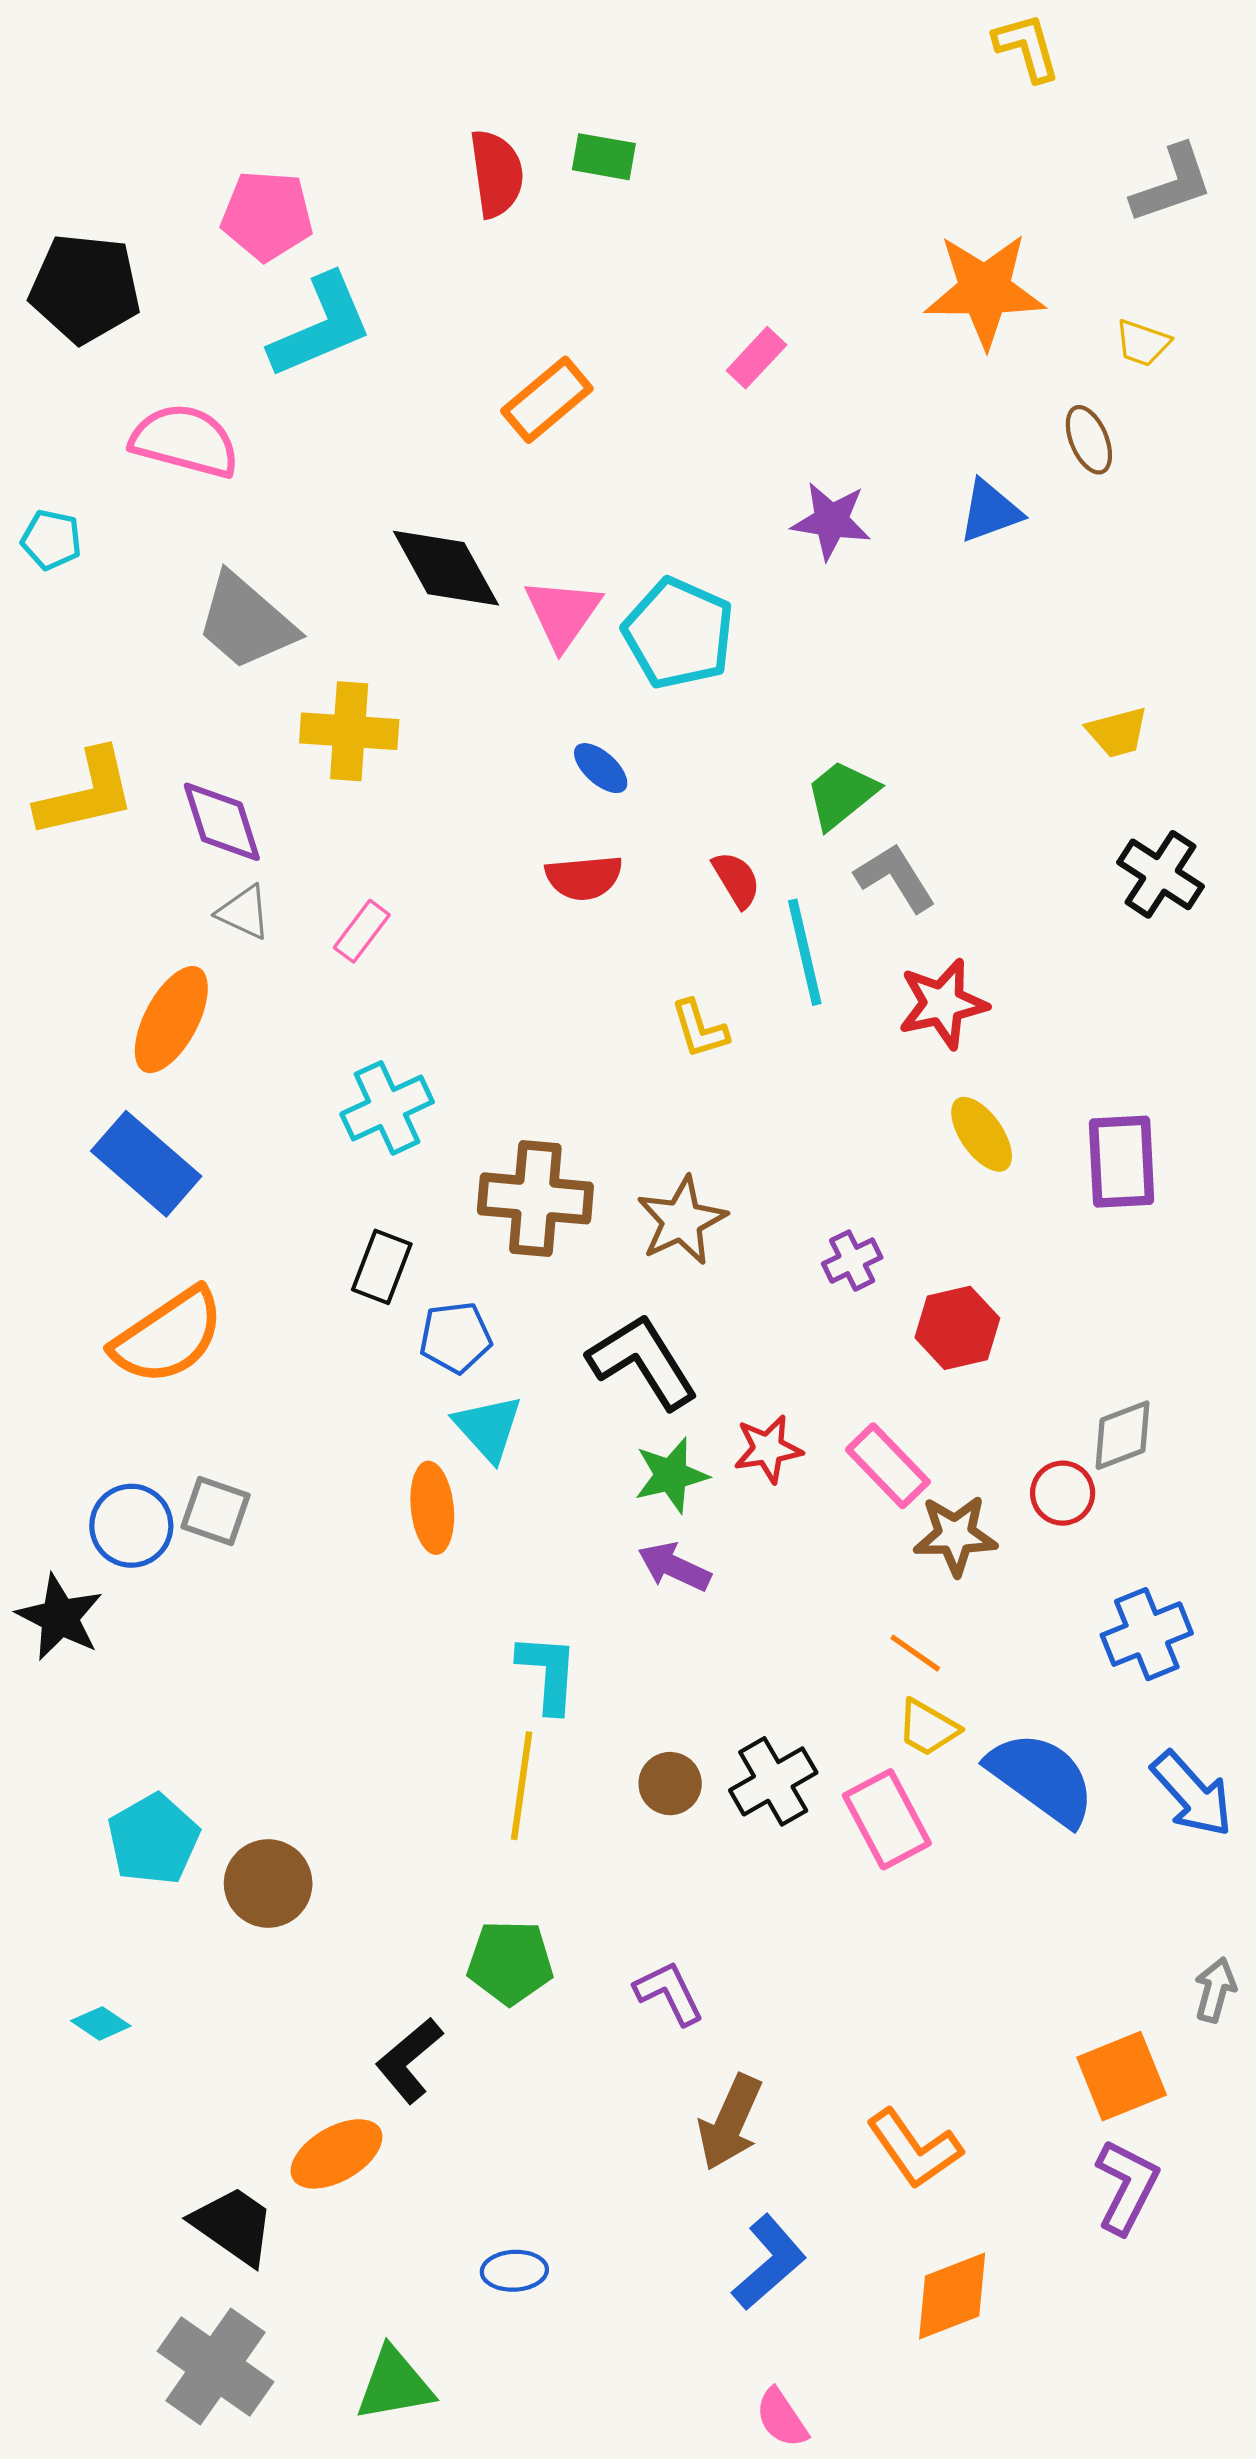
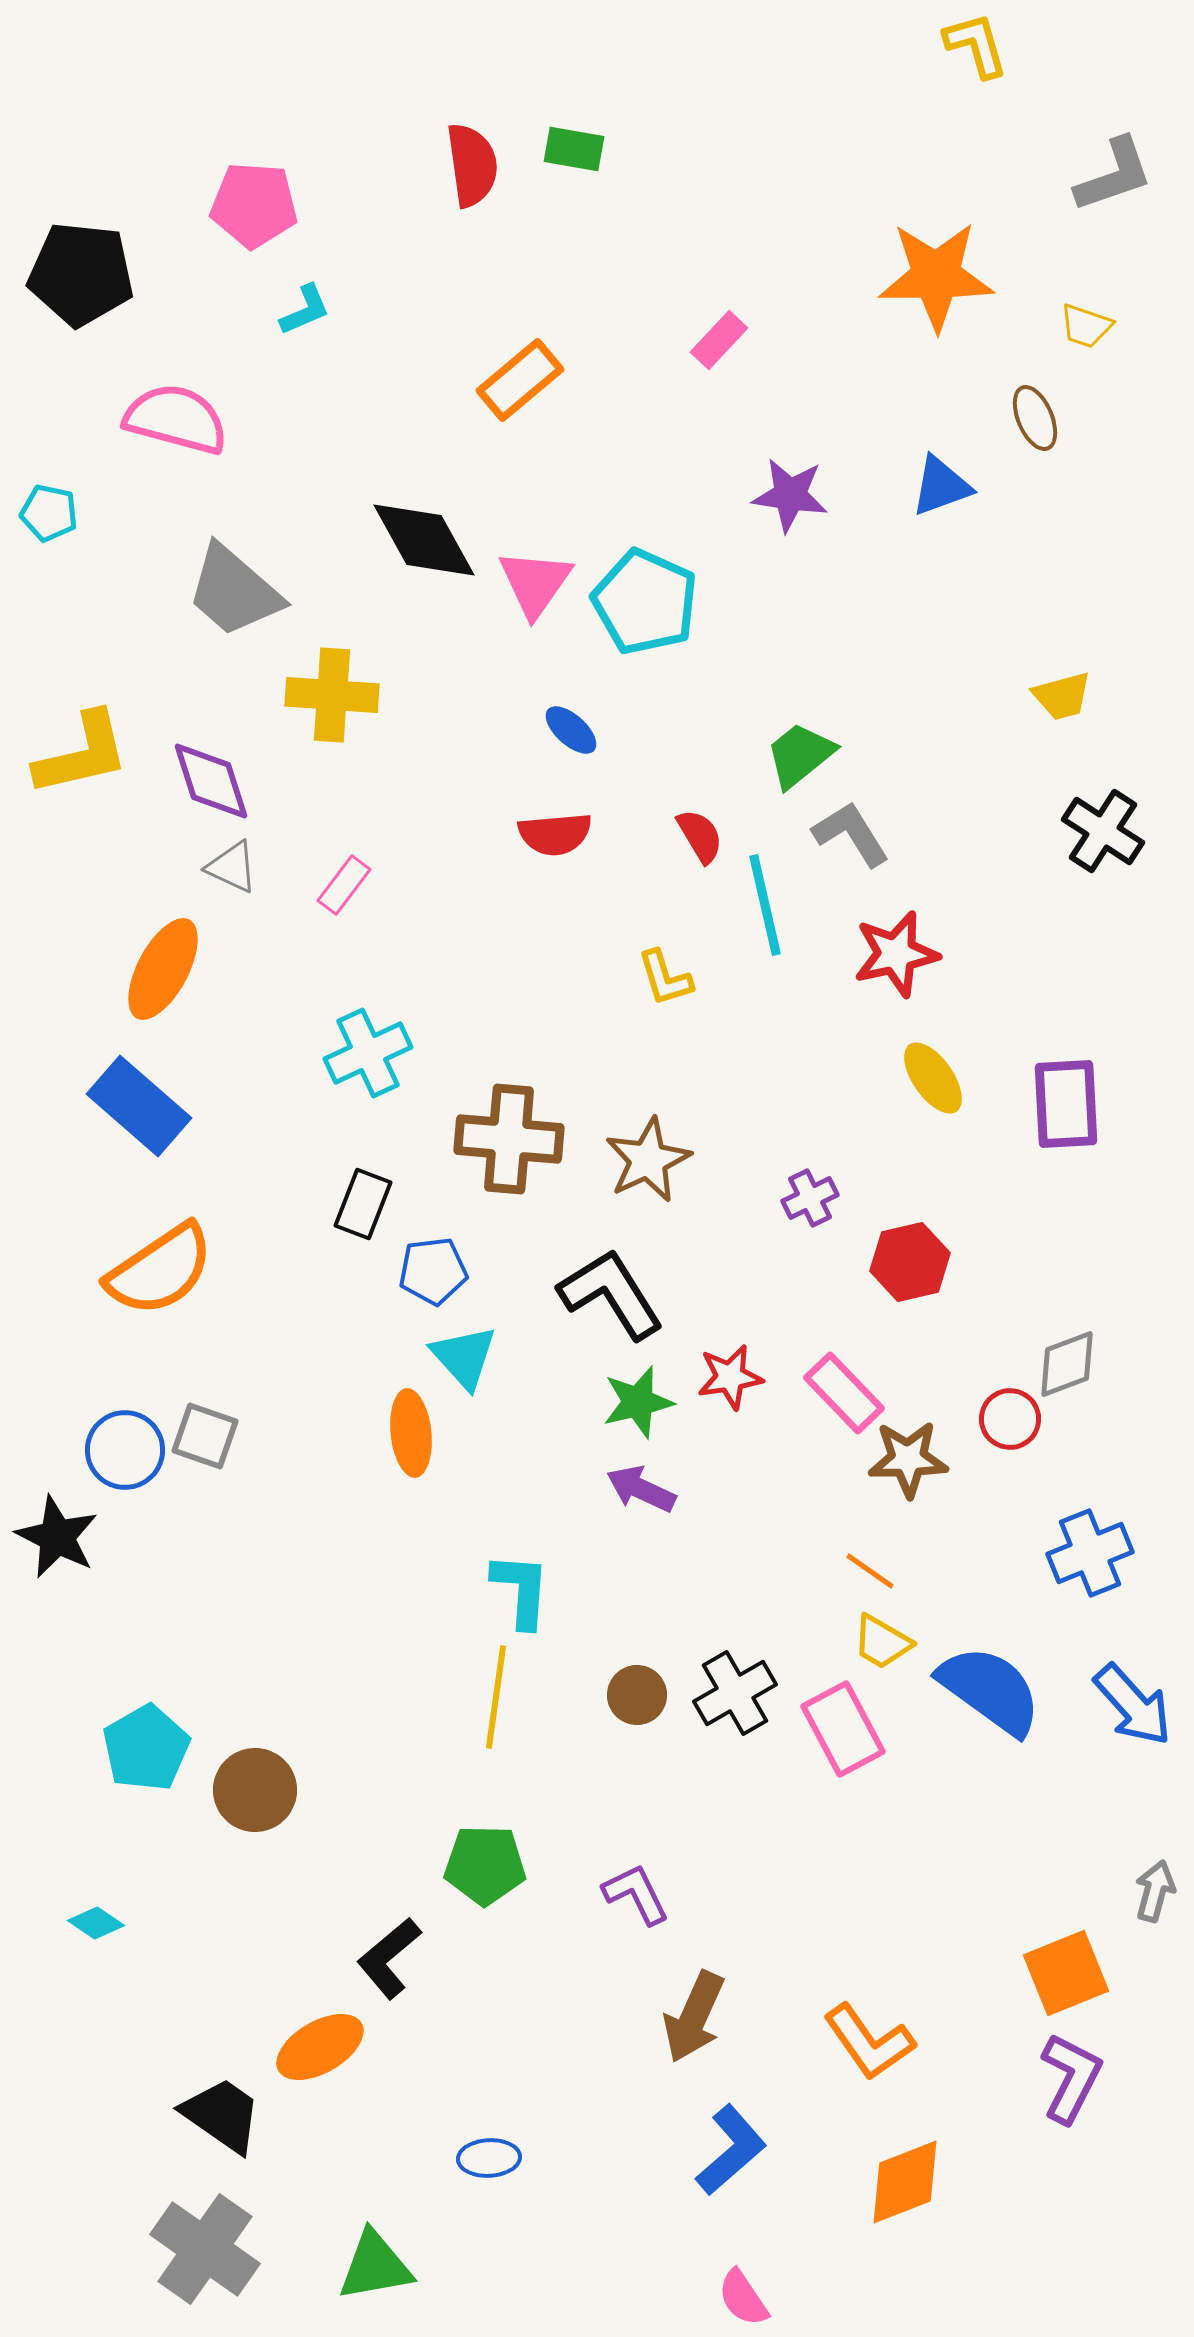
cyan L-shape: (321, 326) -> (305, 310), size x0.5

